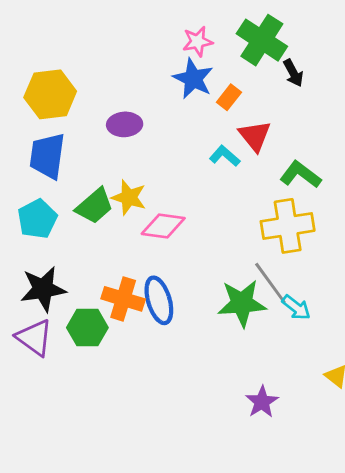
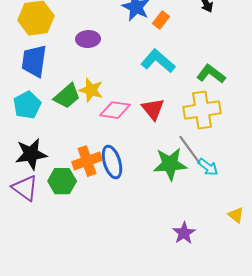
red triangle: (255, 136) -> (153, 109), moved
cyan L-shape: (225, 156) -> (158, 61), size x1.6
orange cross: (123, 299) -> (87, 161), turned -36

